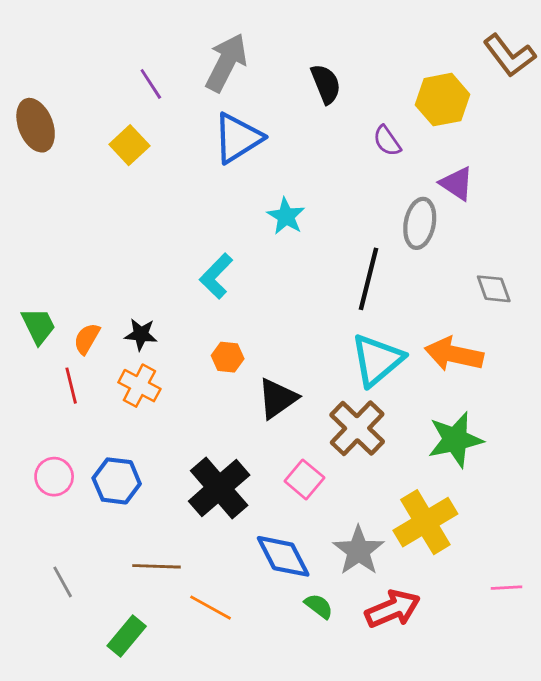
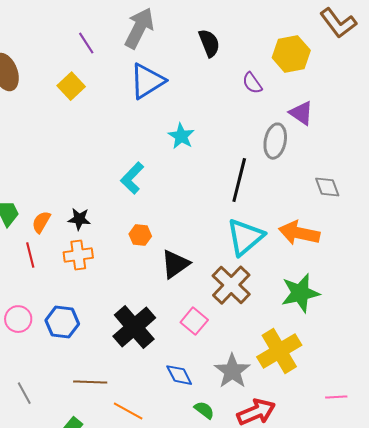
orange cross: (139, 386) -> (78, 255), turned -36
blue diamond: (283, 556) -> (179, 375), size x0.7

